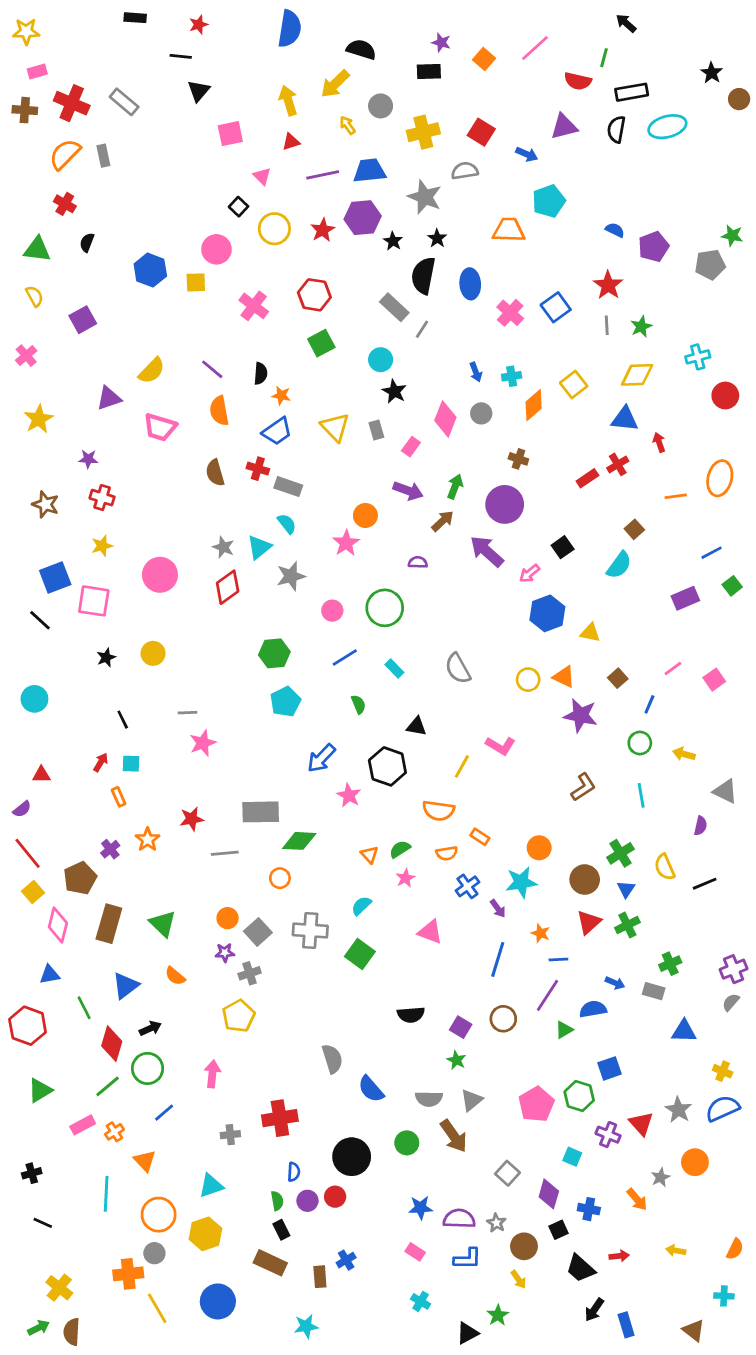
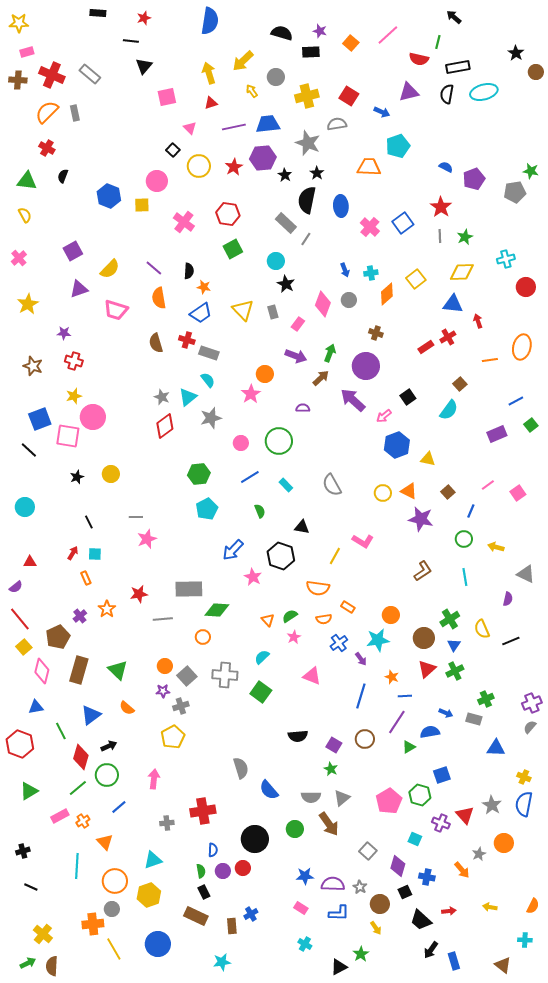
black semicircle: (361, 49) -> (282, 33), moved
purple square: (83, 320) -> (73, 251), moved
pink circle: (160, 575) -> (93, 417), moved
blue semicircle: (723, 1108) -> (524, 804), turned -55

